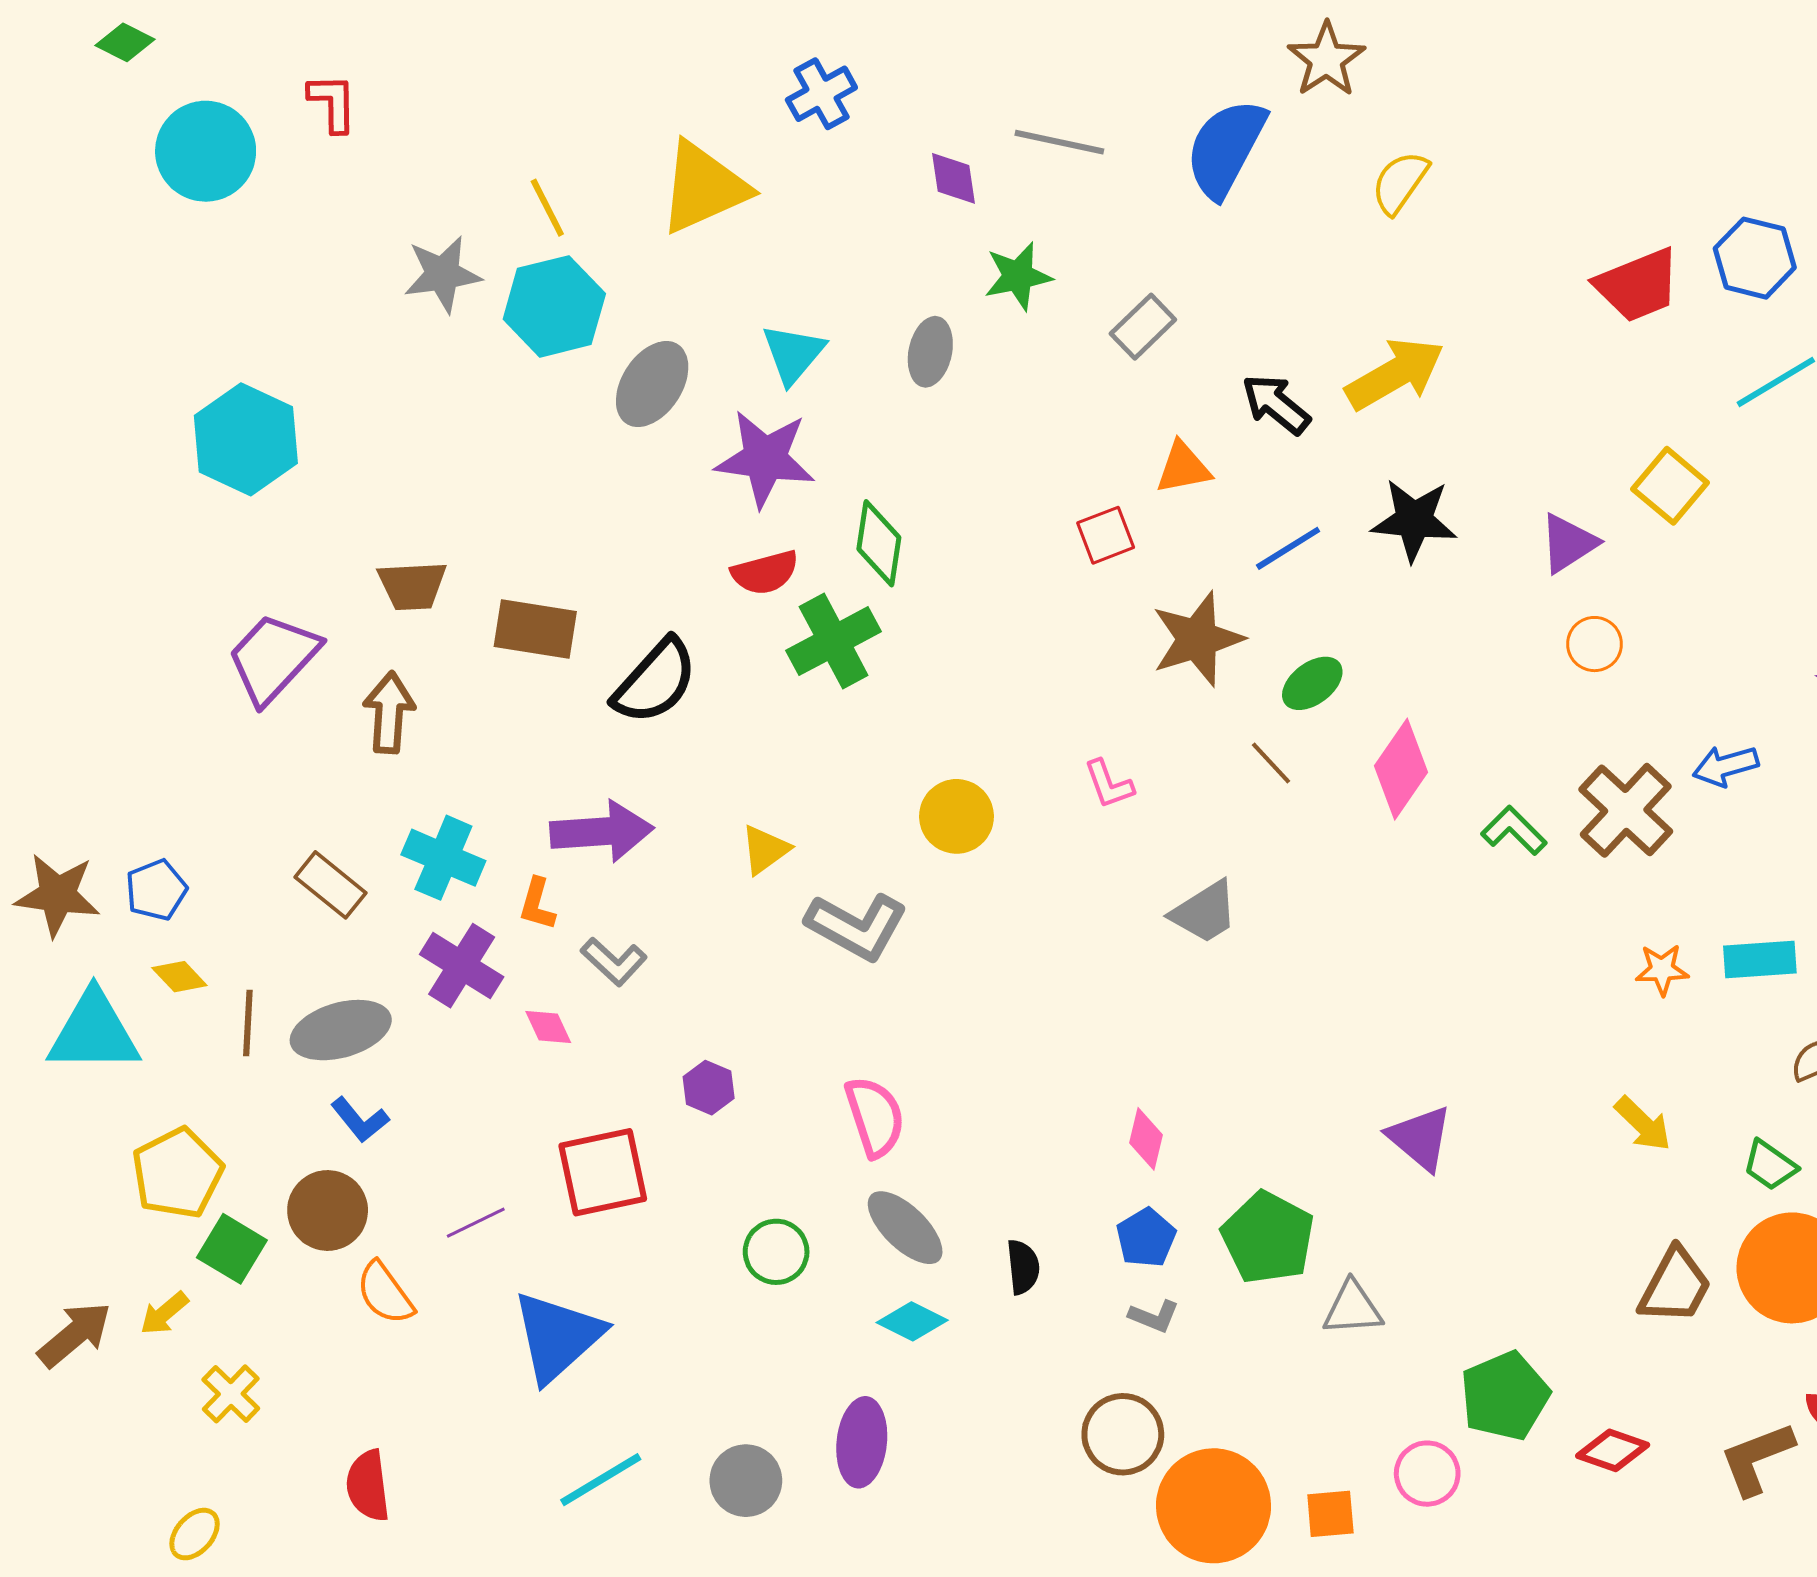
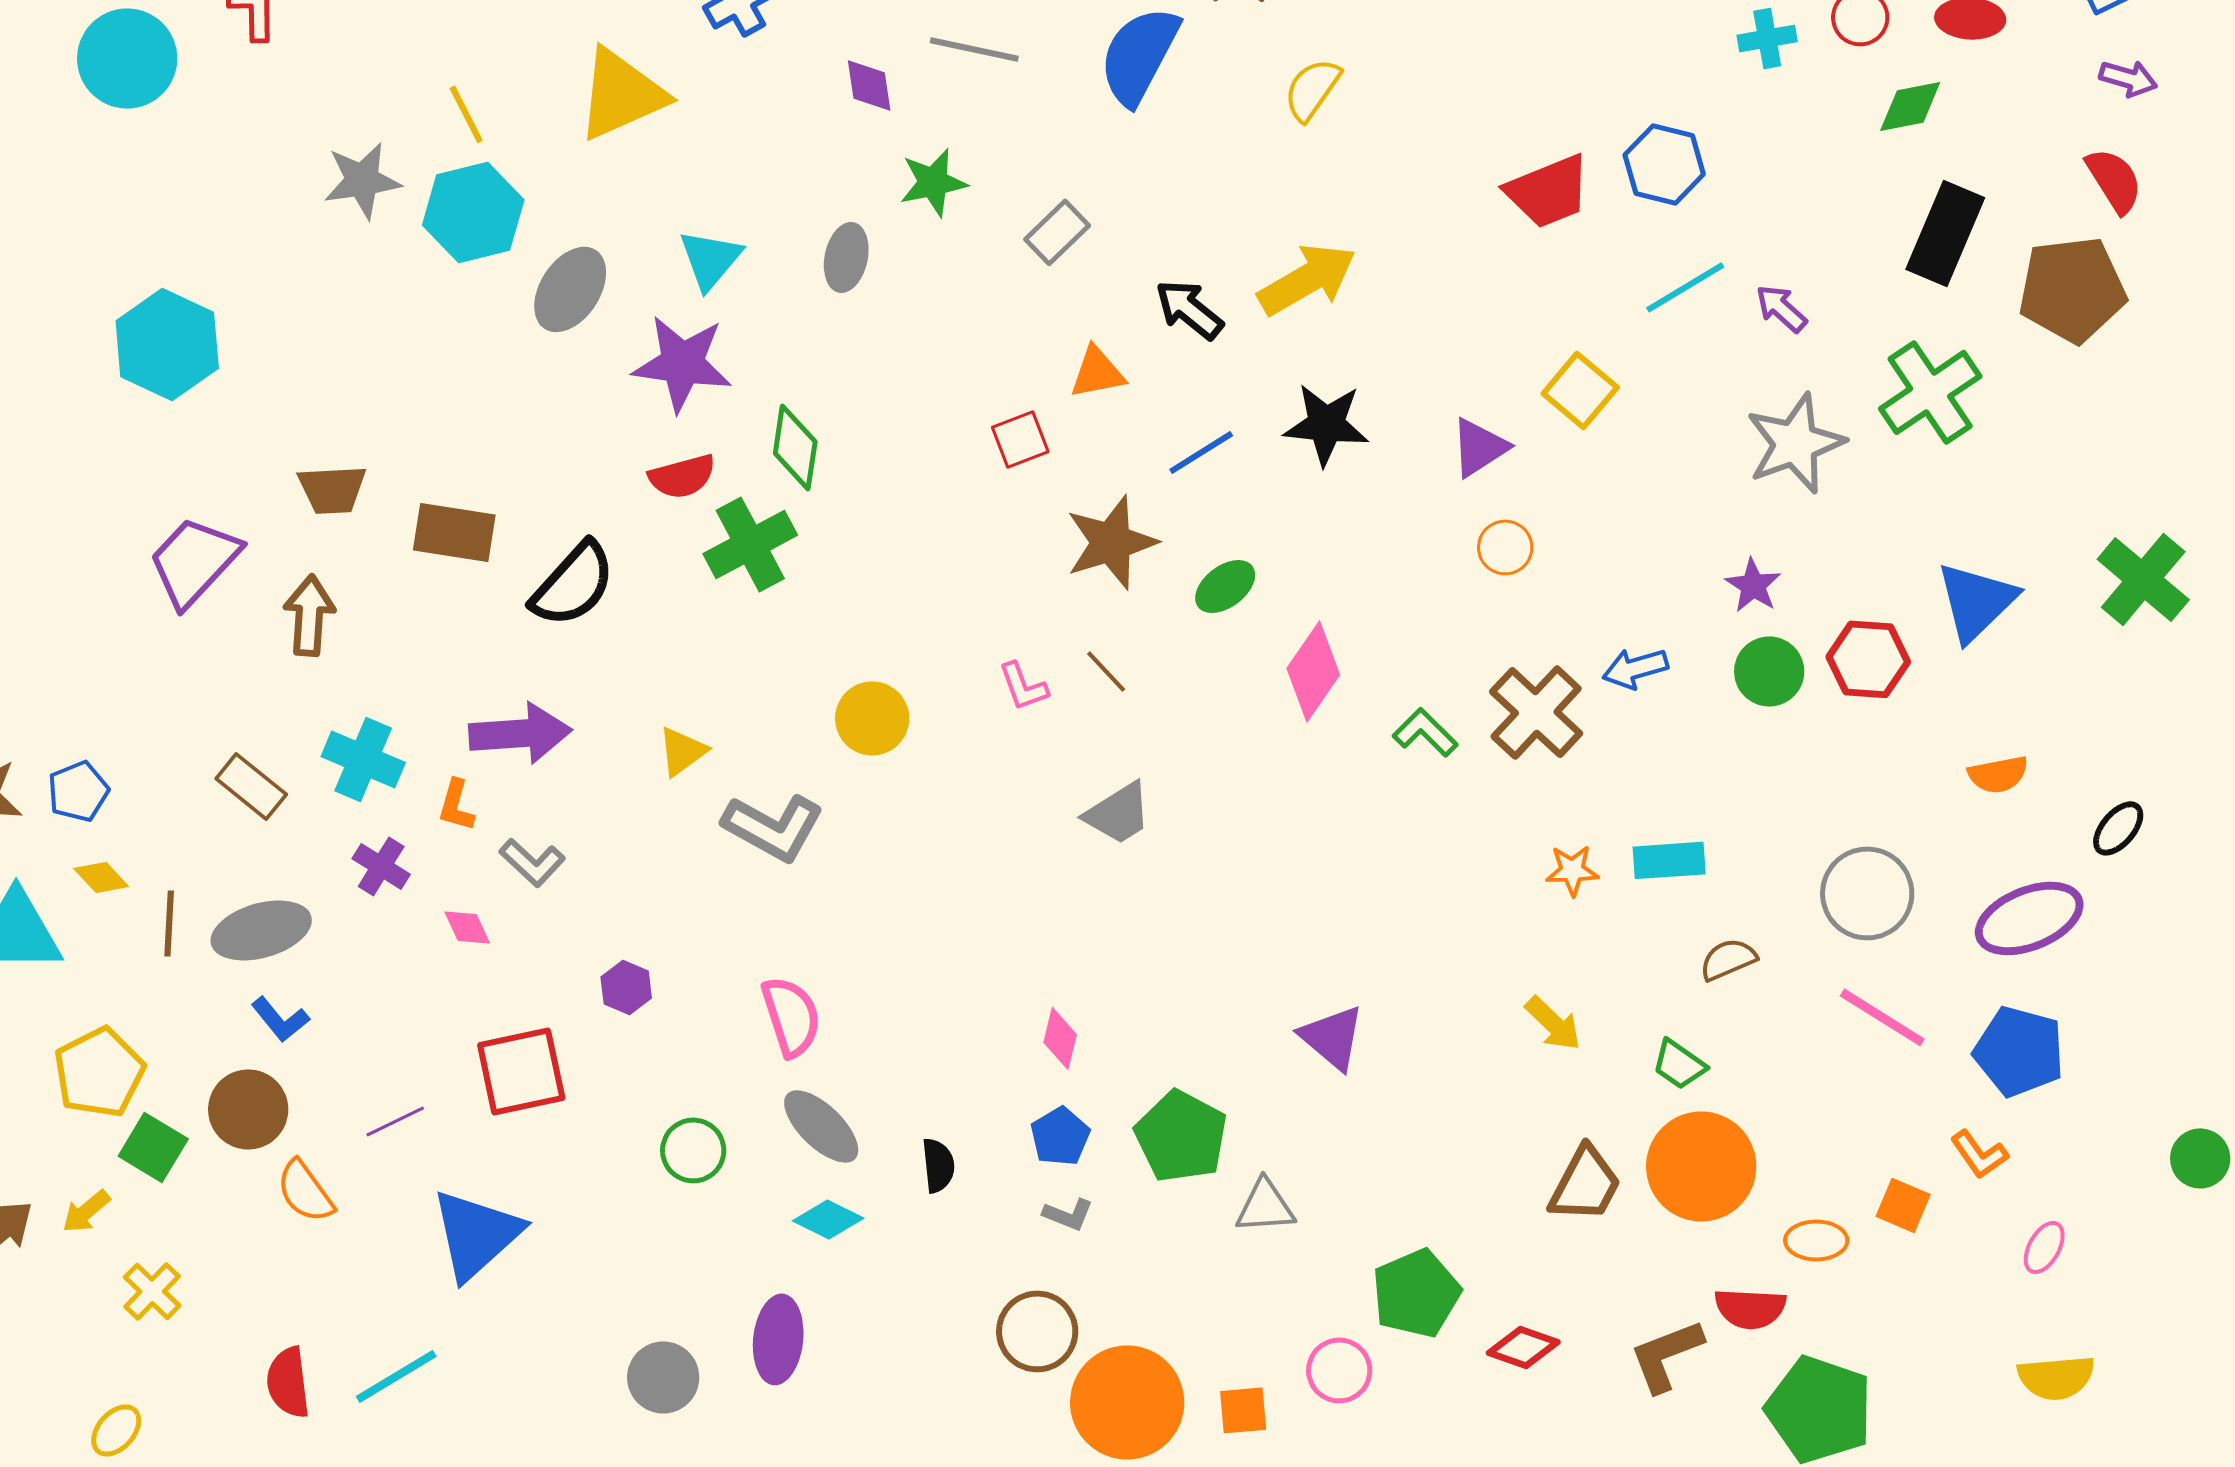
brown line: (1271, 763) -> (1106, 671), moved
purple cross: (462, 966) -> (381, 866), size x0.7
cyan line: (601, 1480) -> (396, 1376), moved

